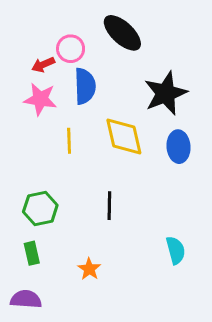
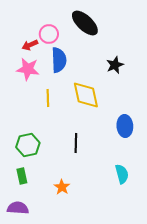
black star: (166, 93) -> (115, 65), size x0.6
blue ellipse: (179, 147) -> (125, 126), moved

